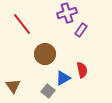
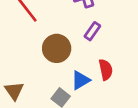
purple rectangle: (81, 30) -> (92, 31), moved

